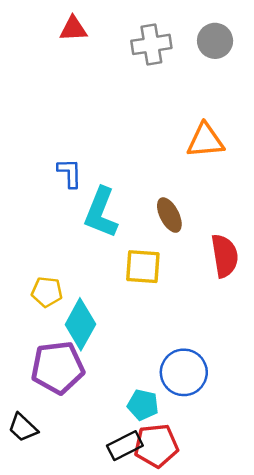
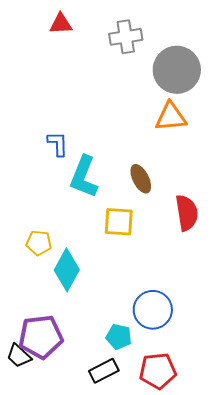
gray circle: (215, 41) -> (177, 70), moved, size x1.6
purple pentagon: (58, 368) -> (41, 337), moved
red pentagon: (156, 446) -> (158, 371), moved

